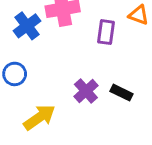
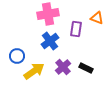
blue cross: (27, 26) -> (50, 41), moved
yellow arrow: (39, 117) -> (34, 71), moved

